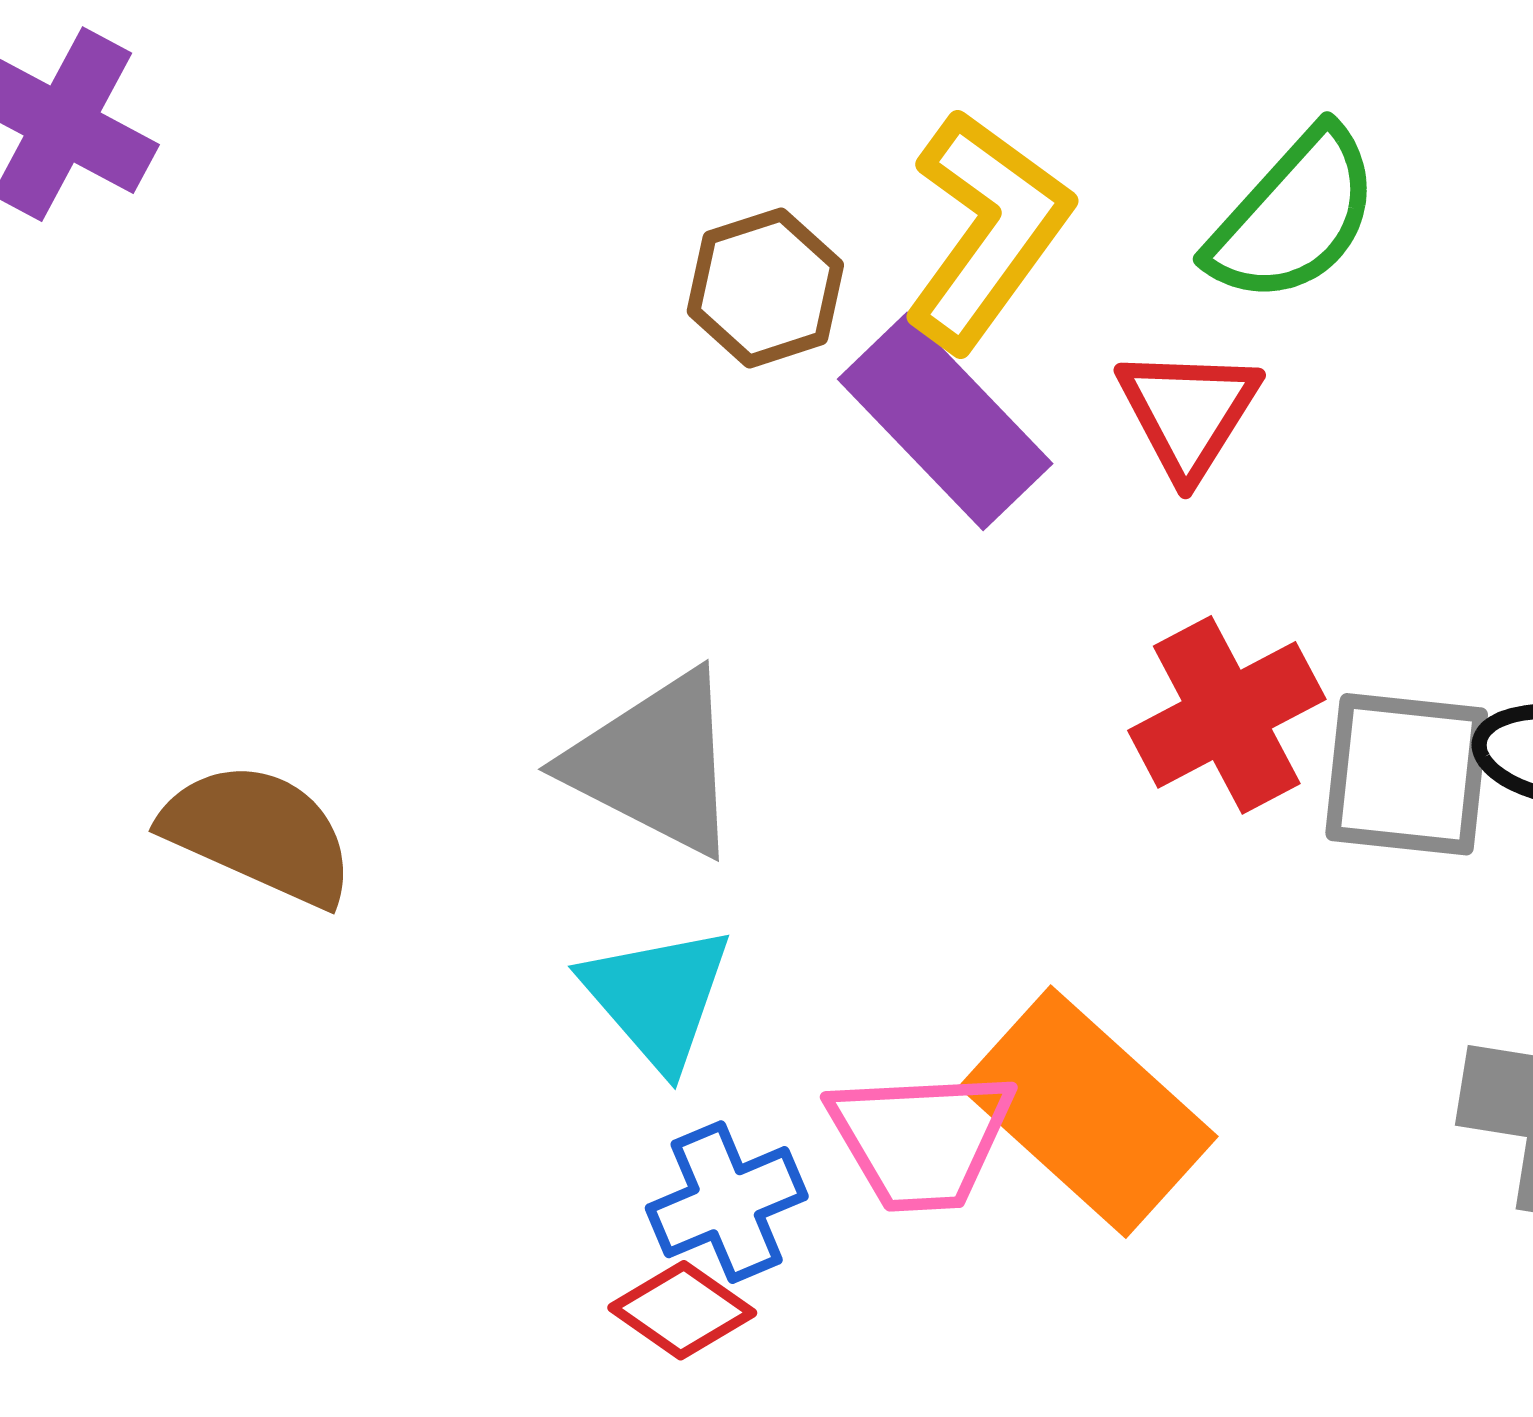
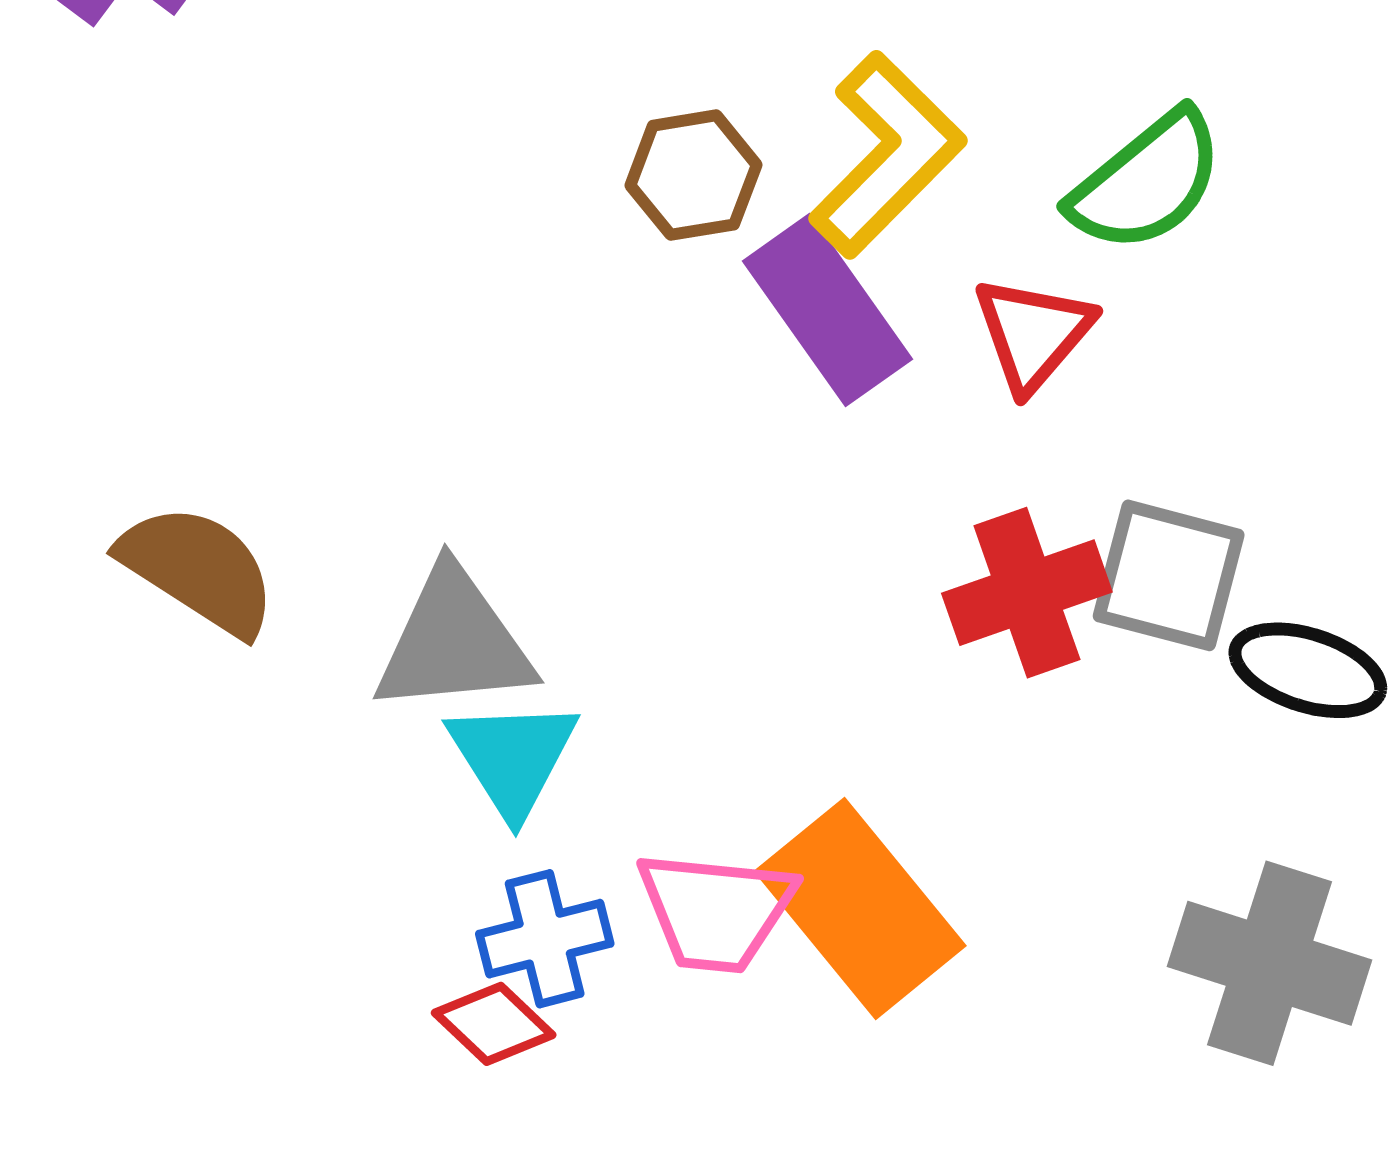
gray triangle: (655, 763) -> (454, 642), moved, turned -41
gray square: (1407, 774) -> (1169, 575), moved

